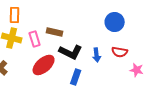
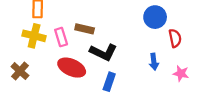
red semicircle: (120, 52) -> (175, 38), moved, turned -112
blue arrow: (97, 55) -> (154, 62), moved
red ellipse: (44, 65) -> (72, 68), turned 65

